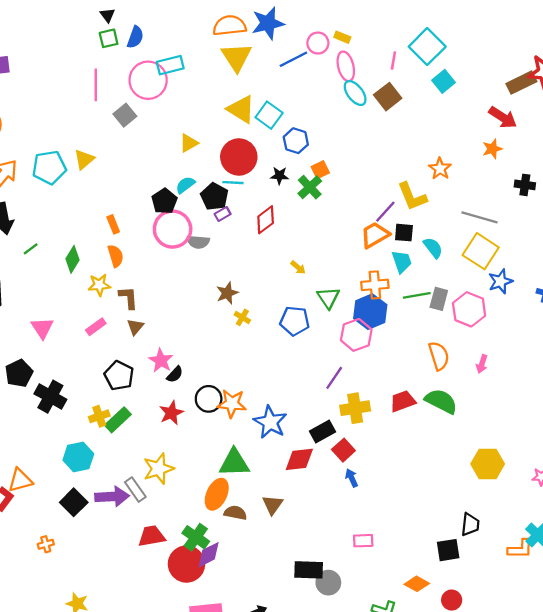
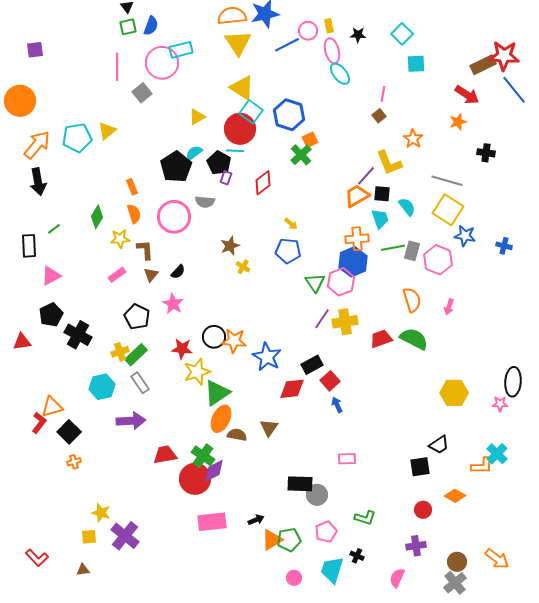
yellow rectangle: (342, 37) -> (329, 26), turned 56
cyan square: (427, 47) -> (402, 34), size x0.7
pink line: (393, 60) -> (383, 94), moved
cyan square: (443, 81) -> (416, 64), turned 36
brown square: (388, 97) -> (379, 116), moved, size x0.6
cyan square: (269, 115) -> (251, 112), moved
blue hexagon: (296, 141) -> (289, 115), size x1.4
black star: (280, 176) -> (358, 35), moved
black pentagon: (164, 201) -> (176, 167), size x1.4
purple rectangle: (223, 214) -> (226, 178), turned -40
pink circle: (173, 229) -> (174, 217), moved
green line: (31, 249) -> (54, 229), moved
blue star: (500, 281) -> (465, 236), turned 30
green triangle: (328, 298) -> (315, 283), moved
blue pentagon: (295, 321) -> (288, 251), moved
pink triangle: (42, 328) -> (51, 276), moved, turned 35
black semicircle: (175, 374) -> (178, 272), moved
yellow cross: (355, 408) -> (345, 322), moved
red star: (171, 413) -> (182, 349), turned 30
green triangle: (234, 463) -> (217, 393), moved, turned -32
yellow star: (159, 469) -> (197, 372), moved
gray rectangle: (135, 490) -> (140, 383), moved
black square: (74, 502) -> (69, 432), moved
black trapezoid: (470, 524) -> (439, 445), turned 50
orange diamond: (417, 584) -> (455, 496), moved

